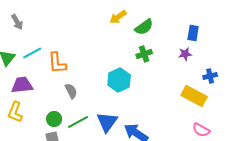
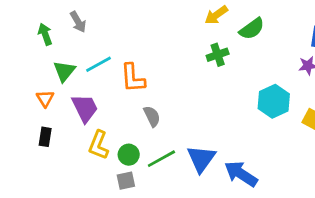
green cross: (144, 54) -> (218, 55), moved
cyan hexagon: (119, 80) -> (274, 101), moved
purple trapezoid: (22, 85) -> (85, 108), turned 70
yellow L-shape: (15, 112) -> (99, 145), moved

